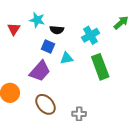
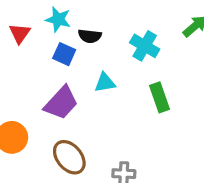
cyan cross: (91, 35) -> (145, 46), turned -30
blue square: (48, 46) -> (64, 54), moved
green rectangle: (100, 67) -> (160, 97), size x0.7

